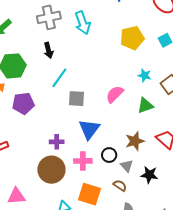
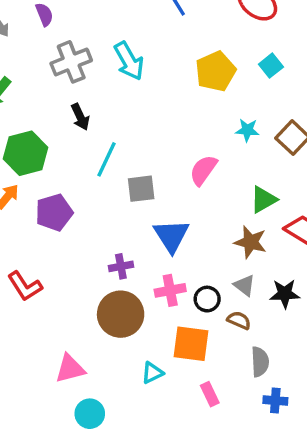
green triangle: (145, 105) -> (263, 199), moved
brown star: (135, 141) -> (251, 242), turned -30
black circle: (109, 155) -> (207, 299), moved

